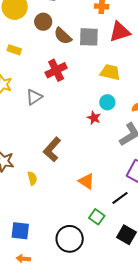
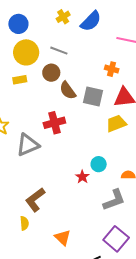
yellow rectangle: (14, 50) -> (20, 80), moved, turned -40
yellow trapezoid: (110, 72) -> (116, 123), moved, turned -45
gray triangle: (34, 97) -> (28, 145), size x1.4
yellow semicircle: (32, 178) -> (24, 223), moved

